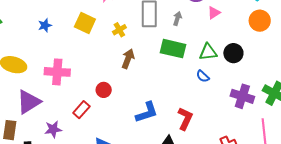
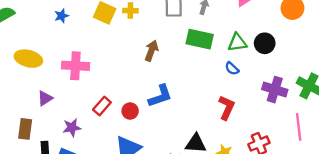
yellow cross: (119, 30) -> (130, 11), moved, turned 32
red circle: (104, 90) -> (130, 111), moved
purple triangle: (29, 102) -> (45, 98), size x0.6
blue L-shape: (147, 112) -> (160, 96), moved
red L-shape: (185, 119) -> (227, 108), moved

